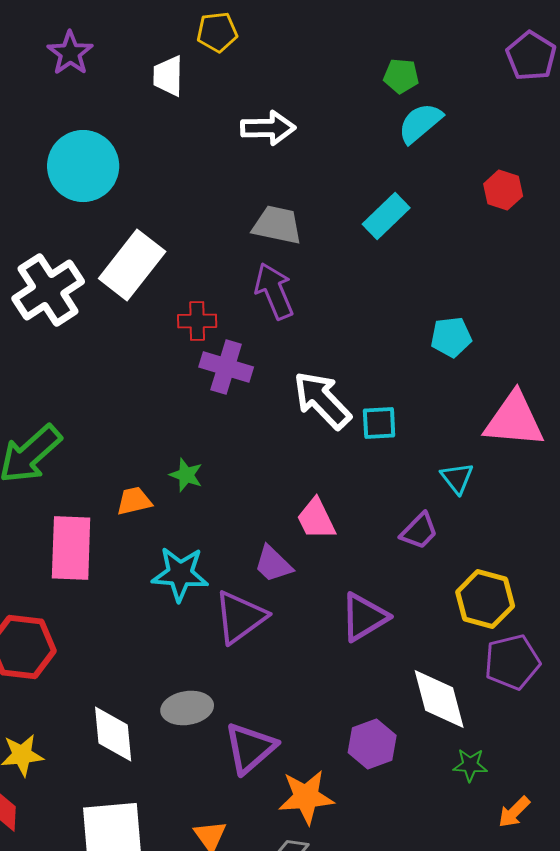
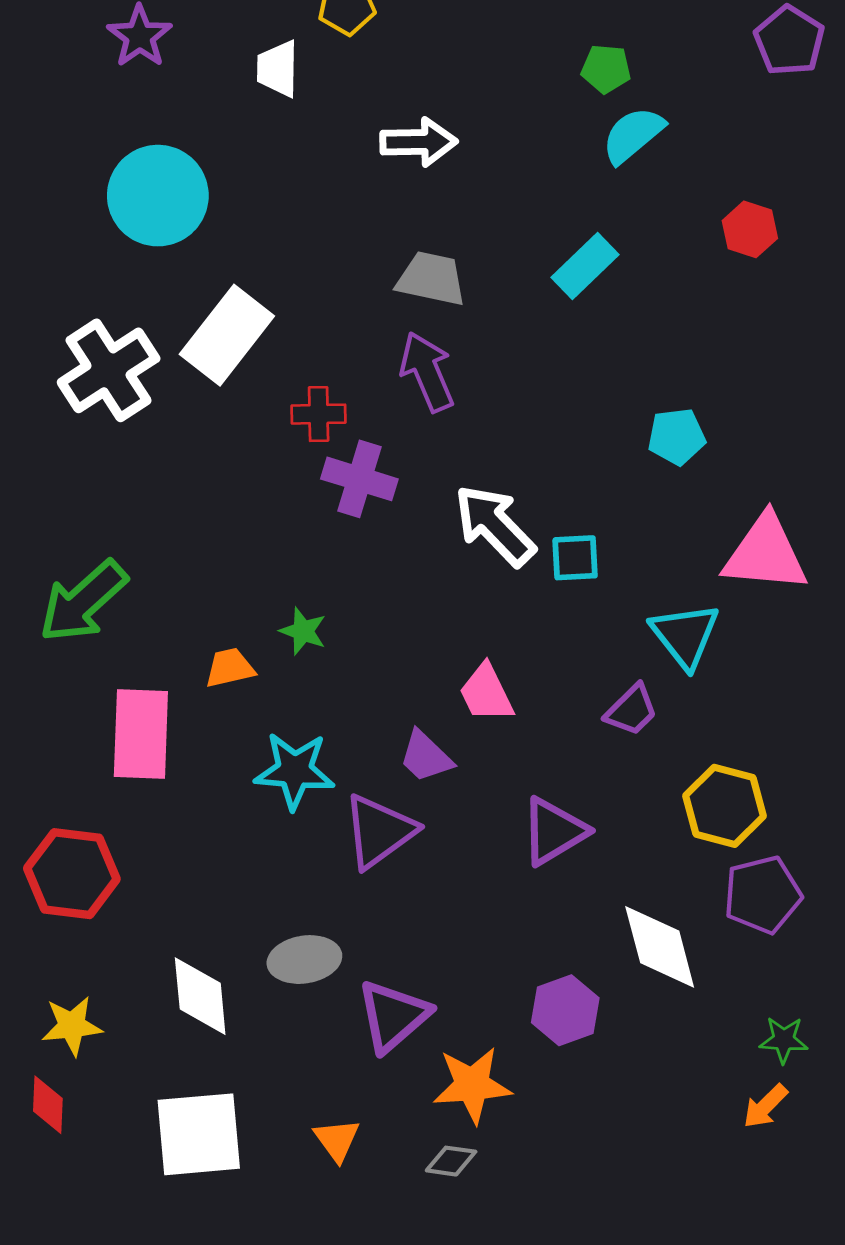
cyan triangle: (457, 478) -> (685, 635), size x1.5
green star: (470, 765) -> (784, 1040), moved

